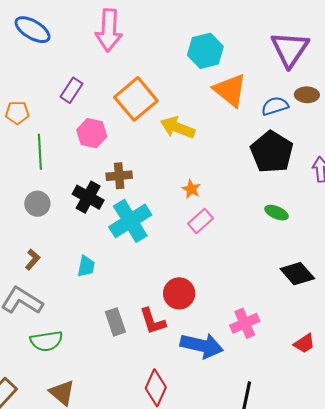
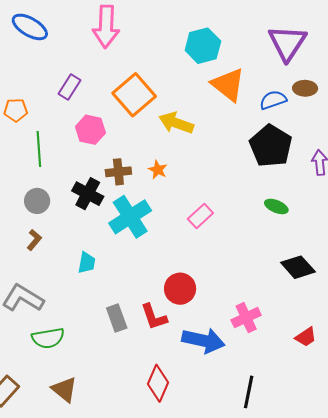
orange star: (191, 189) -> (158, 170), moved
brown L-shape: (33, 260) -> (34, 240), moved

